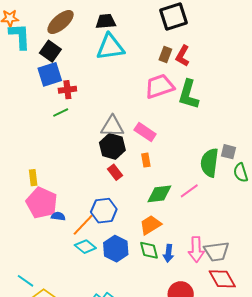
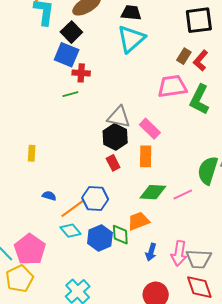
cyan triangle: (110, 47) -> (131, 39), turned -44
blue square: (50, 74) -> (67, 55), turned 30
orange rectangle: (146, 160) -> (146, 156), size x1.5
pink pentagon: (42, 203) -> (30, 249), moved
green diamond: (149, 250) -> (120, 235), moved

